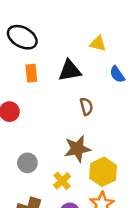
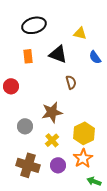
black ellipse: (22, 37) -> (34, 25), moved, turned -45
black triangle: (70, 71) -> (58, 54), turned 30
brown star: (77, 149) -> (52, 112), moved

